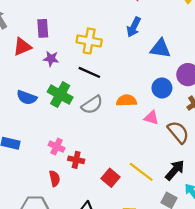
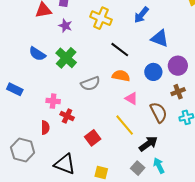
black line: (89, 72) -> (120, 50), moved
gray semicircle: (92, 105) -> (90, 84), moved
pink triangle: (151, 118) -> (131, 98), moved
pink cross: (57, 147) -> (53, 101), turned -32
yellow line: (141, 172) -> (125, 125), moved

